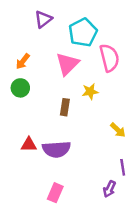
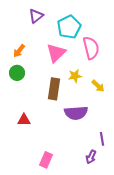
brown rectangle: (65, 107) -> (54, 89), size x1.5
yellow arrow: (118, 130) -> (98, 86), moved
purple semicircle: (56, 149) -> (76, 113), moved

